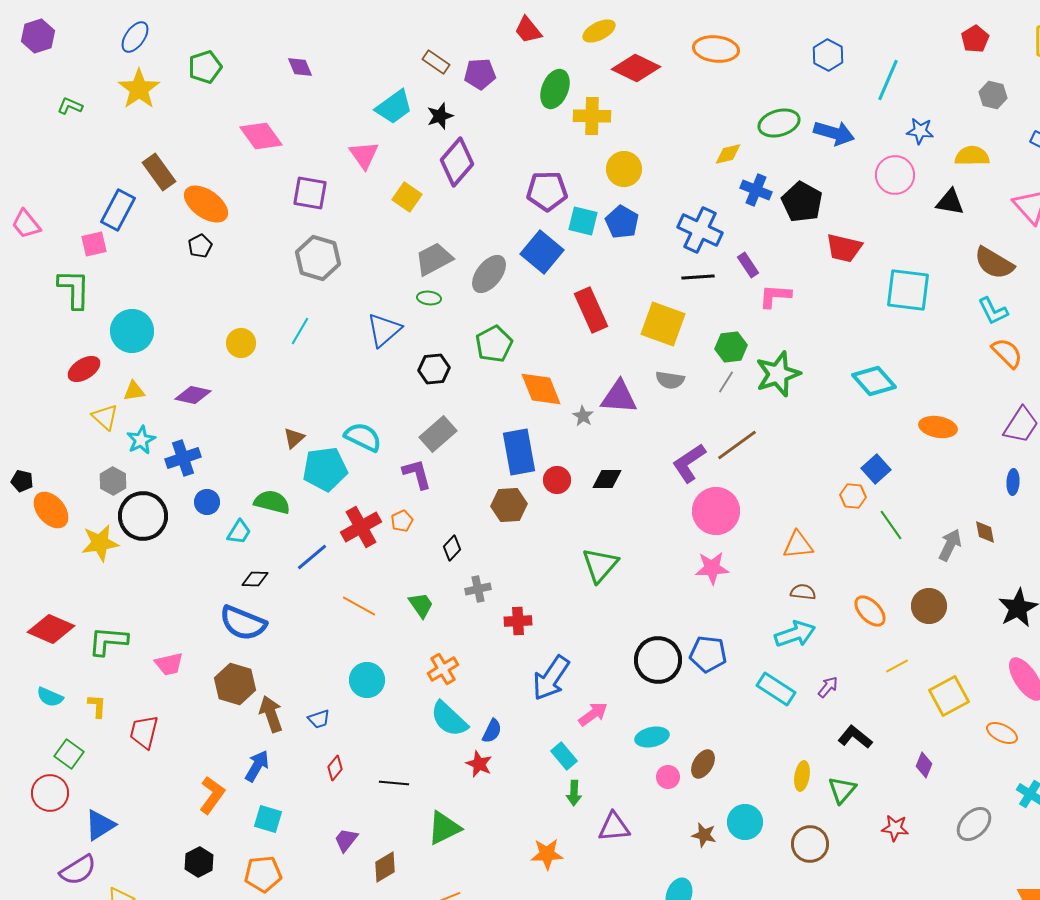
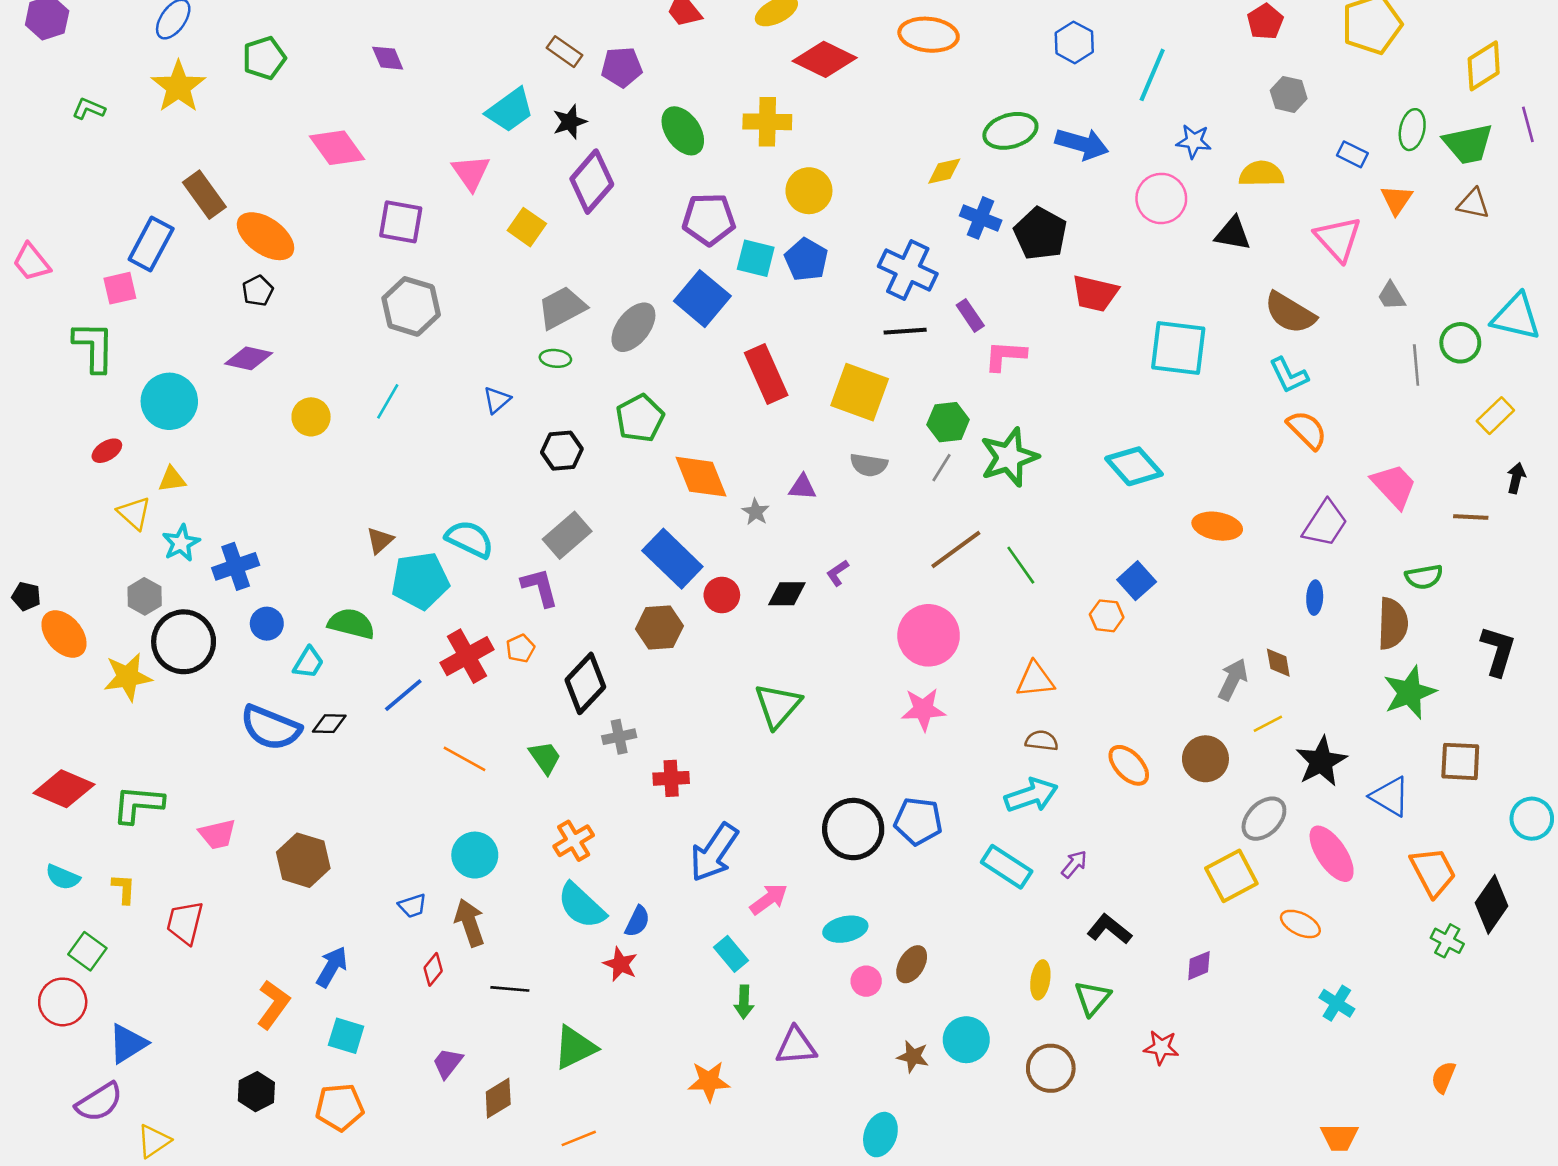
green ellipse: (555, 89) -> (683, 131), moved, turned -57
blue triangle: (384, 330) -> (497, 400), size x0.6
red ellipse: (84, 369) -> (107, 451), size x0.7
purple diamond: (193, 395) -> (249, 358), moved
purple triangle: (619, 397) -> (802, 487), size x0.6
blue rectangle: (519, 452) -> (672, 559), turned -36
purple L-shape: (689, 463) -> (838, 573), moved, size x0.5
green line: (891, 525) -> (1021, 565), moved
black diamond: (452, 548) -> (585, 683), size x1.8
blue semicircle: (243, 623) -> (271, 728), moved
yellow line: (897, 666) -> (1268, 724), moved
brown arrow: (271, 714) -> (470, 923), moved
purple diamond: (924, 765) -> (1199, 966), turned 45
gray ellipse: (974, 824) -> (1264, 819), moved

